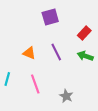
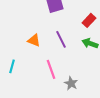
pink line: (35, 84) -> (51, 69), moved

